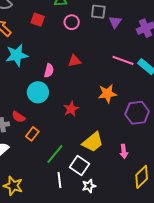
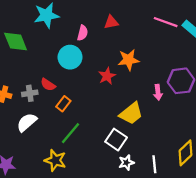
orange star: (107, 94) -> (129, 60), moved
pink arrow: (124, 151) -> (158, 92), moved
green line: (55, 154) -> (71, 133), moved
white line: (59, 180) -> (154, 164), moved
yellow star: (13, 186) -> (55, 160), moved

